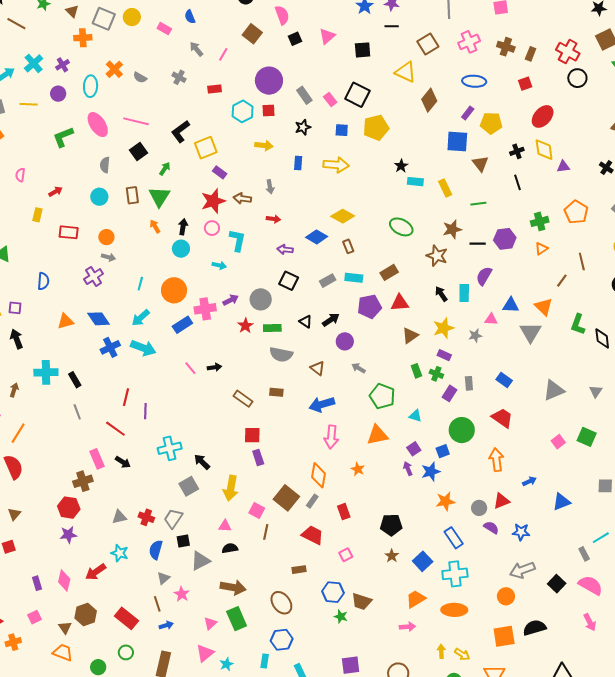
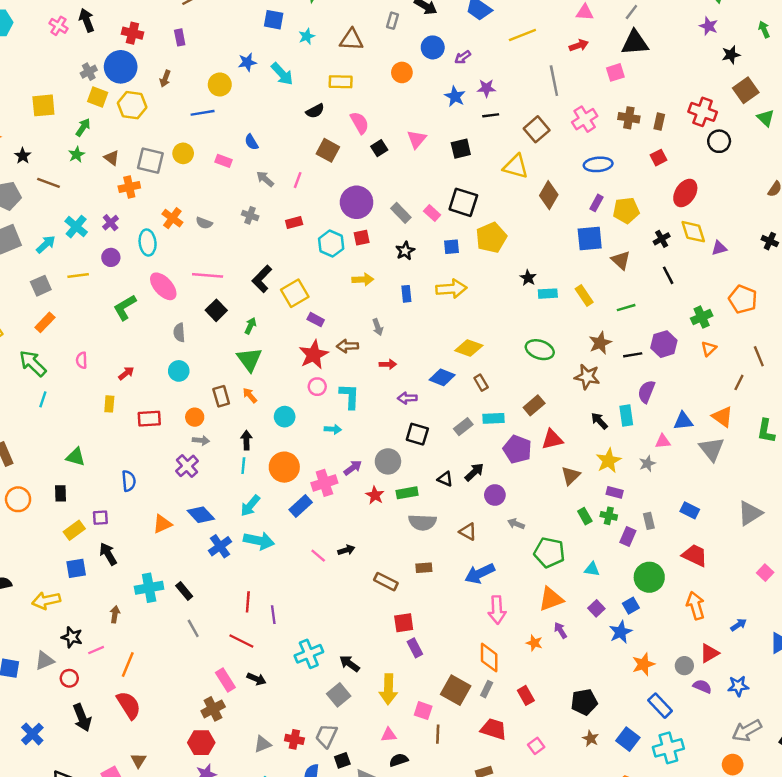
brown rectangle: (132, 195) -> (221, 396), moved
black arrow: (183, 227) -> (246, 440), moved
purple pentagon: (369, 307) -> (517, 449), turned -30
purple arrow: (408, 469) -> (560, 630), moved

